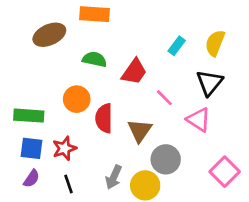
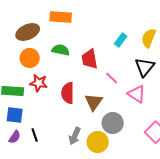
red trapezoid: (134, 72) -> (90, 59), turned 135
orange circle: (77, 99) -> (30, 58), moved
red star: (64, 148) -> (39, 83), moved, turned 30
black line: (68, 184) -> (35, 135), moved

